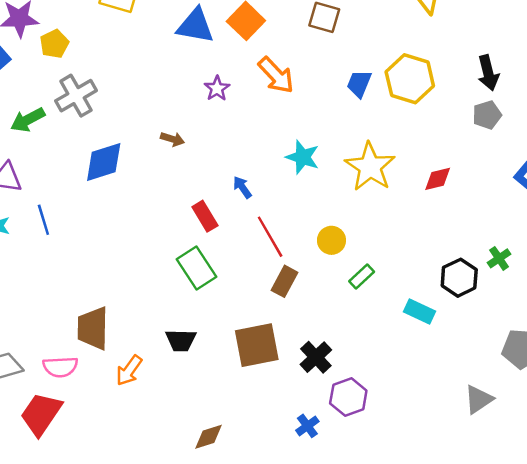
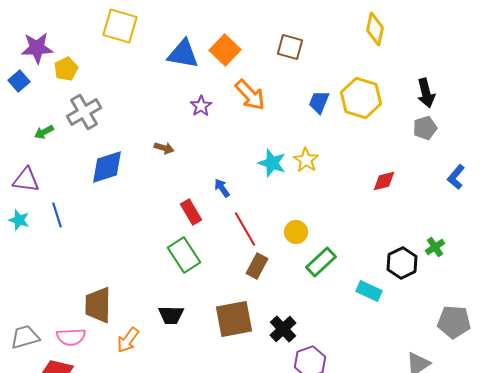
green arrow: (28, 120) -> (44, 132), size x0.7
yellow star: (370, 167) -> (306, 160), moved, size x0.6
green rectangle: (362, 276) -> (321, 262), size x1.4

